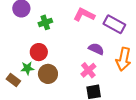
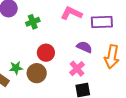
purple rectangle: (114, 24) -> (102, 22), turned -30
red circle: (39, 52) -> (46, 53), moved

